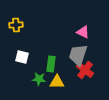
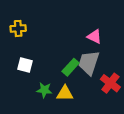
green rectangle: (51, 64) -> (71, 67), moved, turned 35
red cross: (85, 70) -> (110, 83), moved

